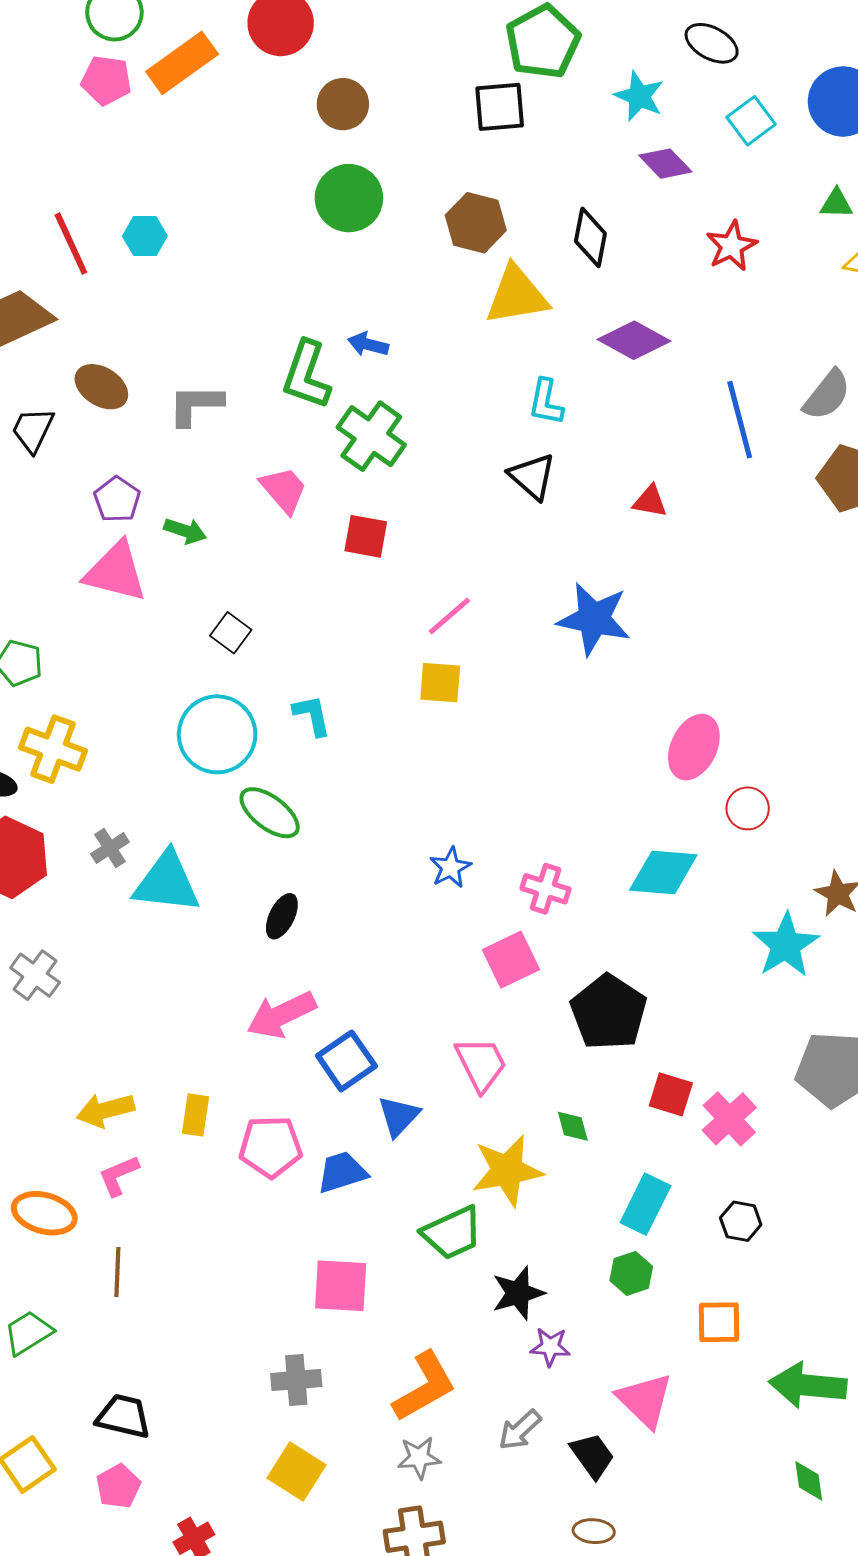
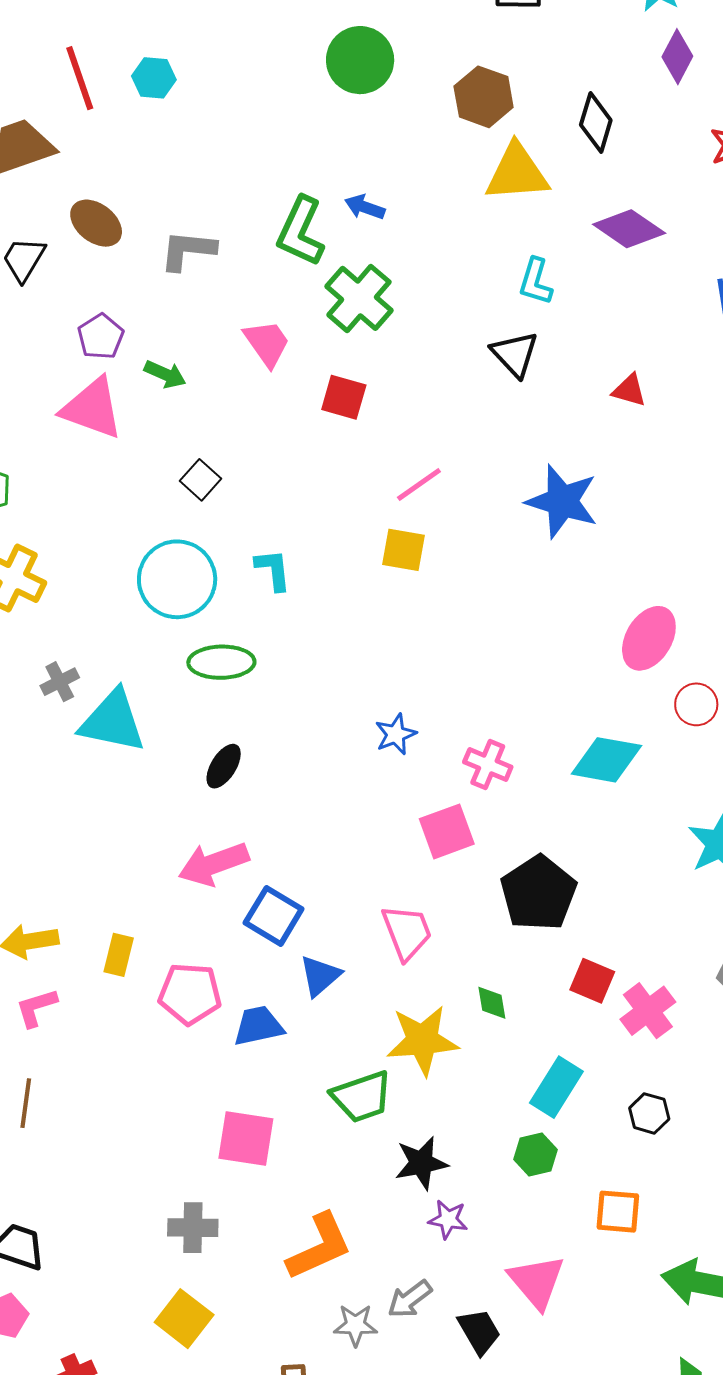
purple diamond: (665, 164) -> (677, 57), turned 66
green ellipse: (270, 813) -> (221, 662), turned -44
blue square: (346, 1061) -> (274, 916), turned -30
gray star: (419, 1458) -> (355, 1325), moved

